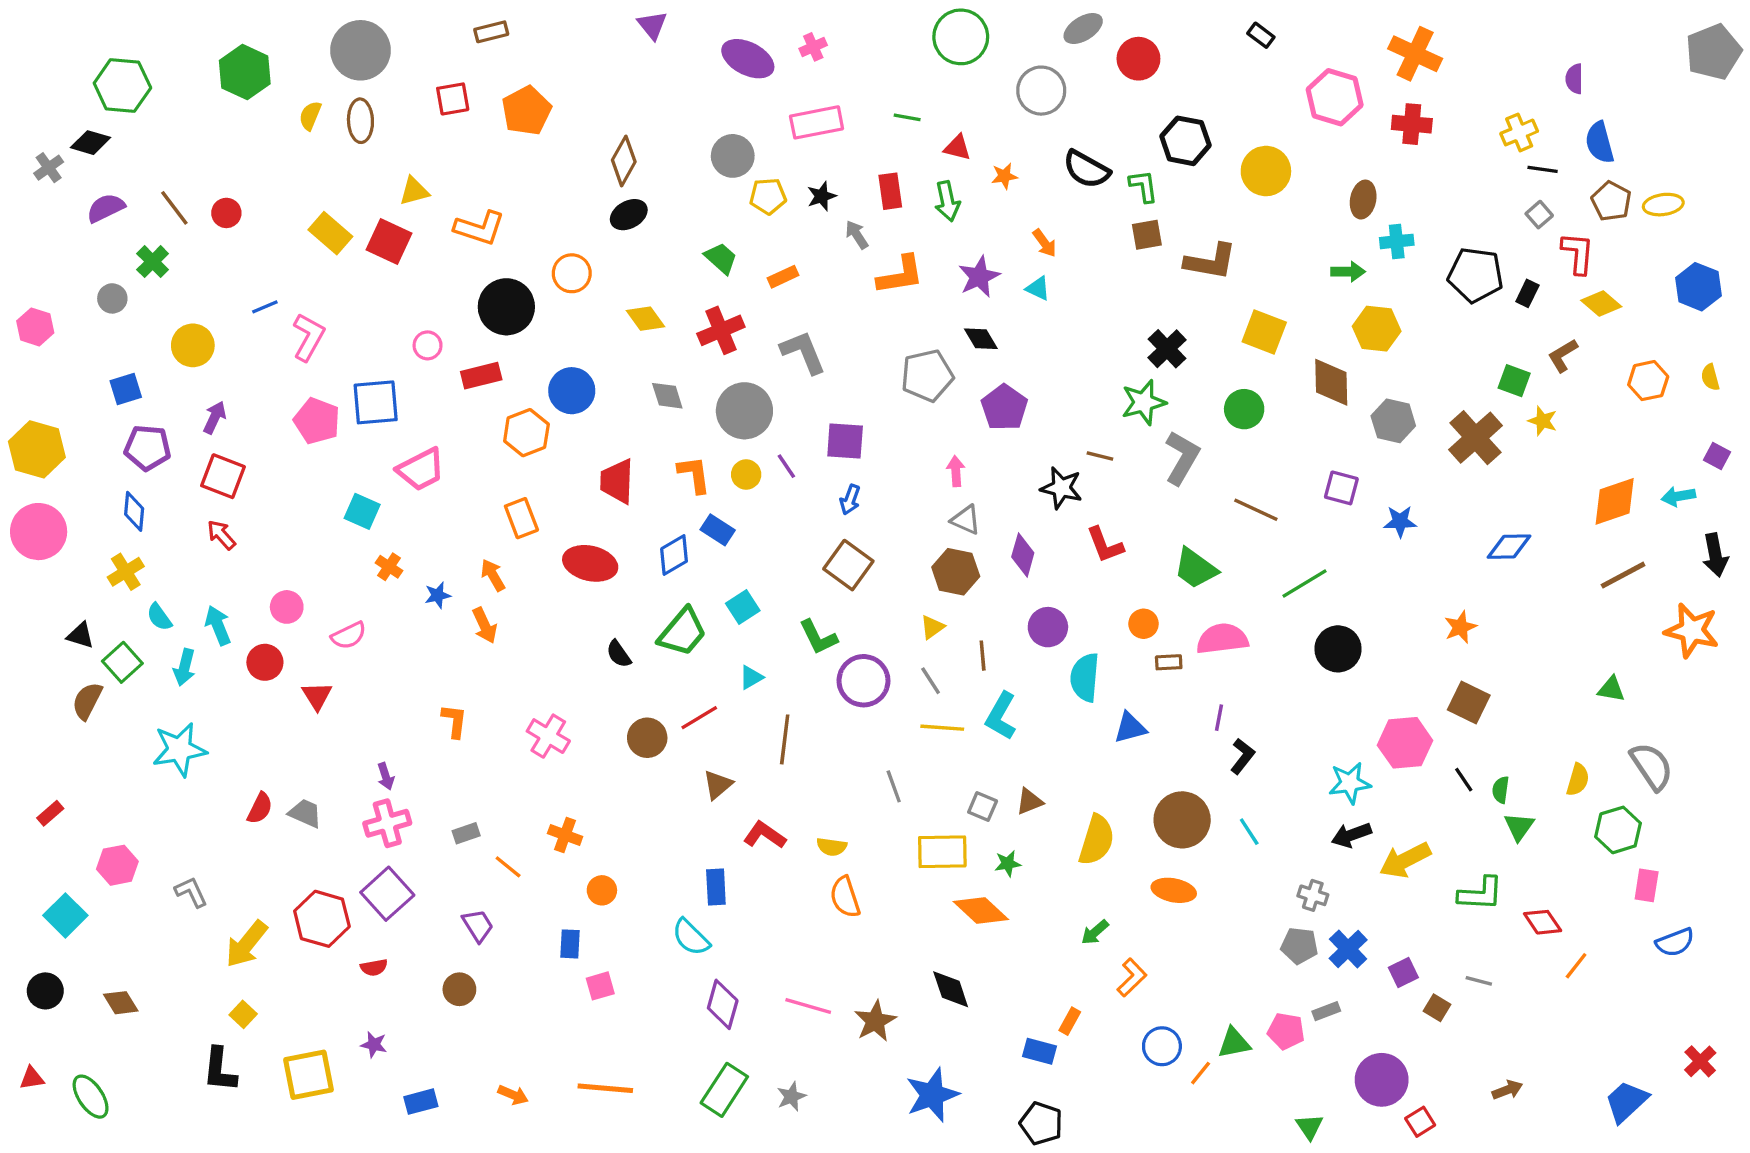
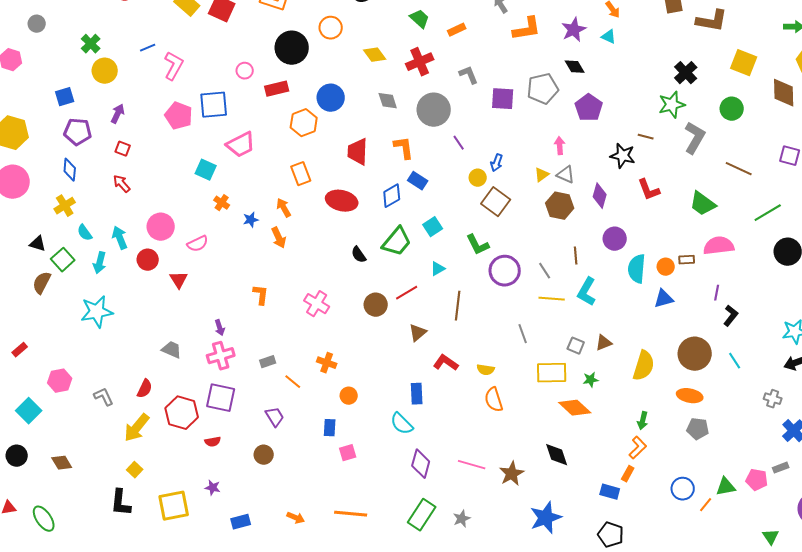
green cross: (153, 262) -> (91, 44), moved
gray circle: (112, 298) -> (37, 24), moved
gray L-shape: (803, 352) -> (469, 75), size x0.7
purple square: (845, 441) -> (503, 99), moved
yellow circle: (746, 475) -> (478, 178), moved
red square: (223, 476) -> (123, 149), size x0.6
pink circle: (287, 607) -> (161, 227), size x1.4
orange circle: (1144, 624) -> (666, 267), moved
yellow triangle: (932, 627) -> (542, 175), moved
red semicircle: (260, 808) -> (145, 389), moved
purple square: (387, 894) -> (221, 398), turned -36
green arrow: (1095, 932) -> (643, 421), turned -36
gray pentagon: (1299, 946) -> (698, 429), moved
orange L-shape: (1132, 978) -> (638, 448), moved

